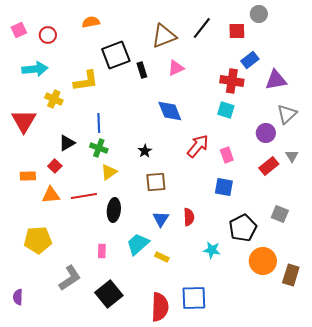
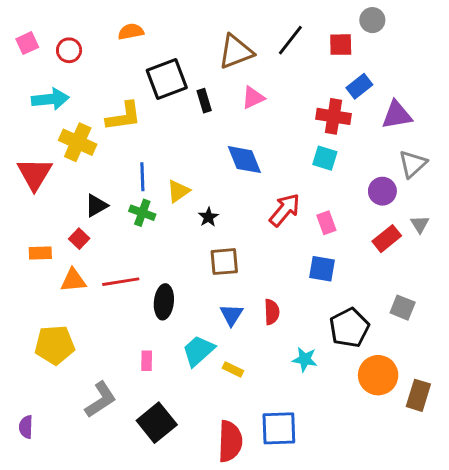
yellow cross: (54, 99) -> (78, 142), size x1.4
yellow triangle: (109, 172) -> (178, 191), moved

